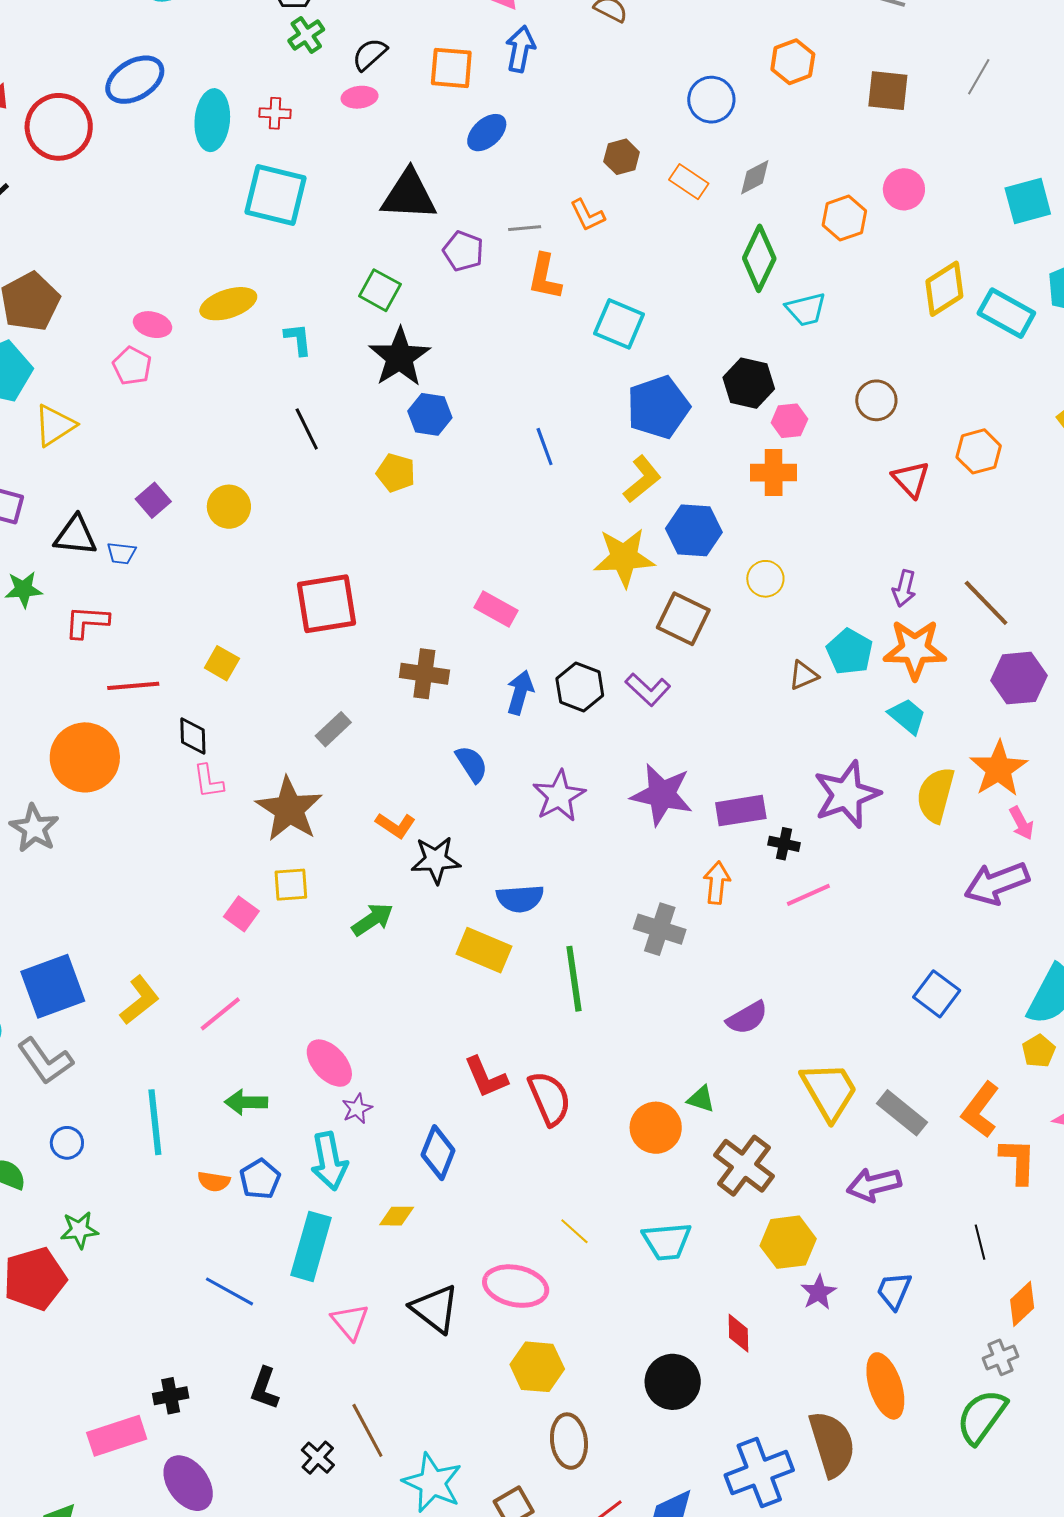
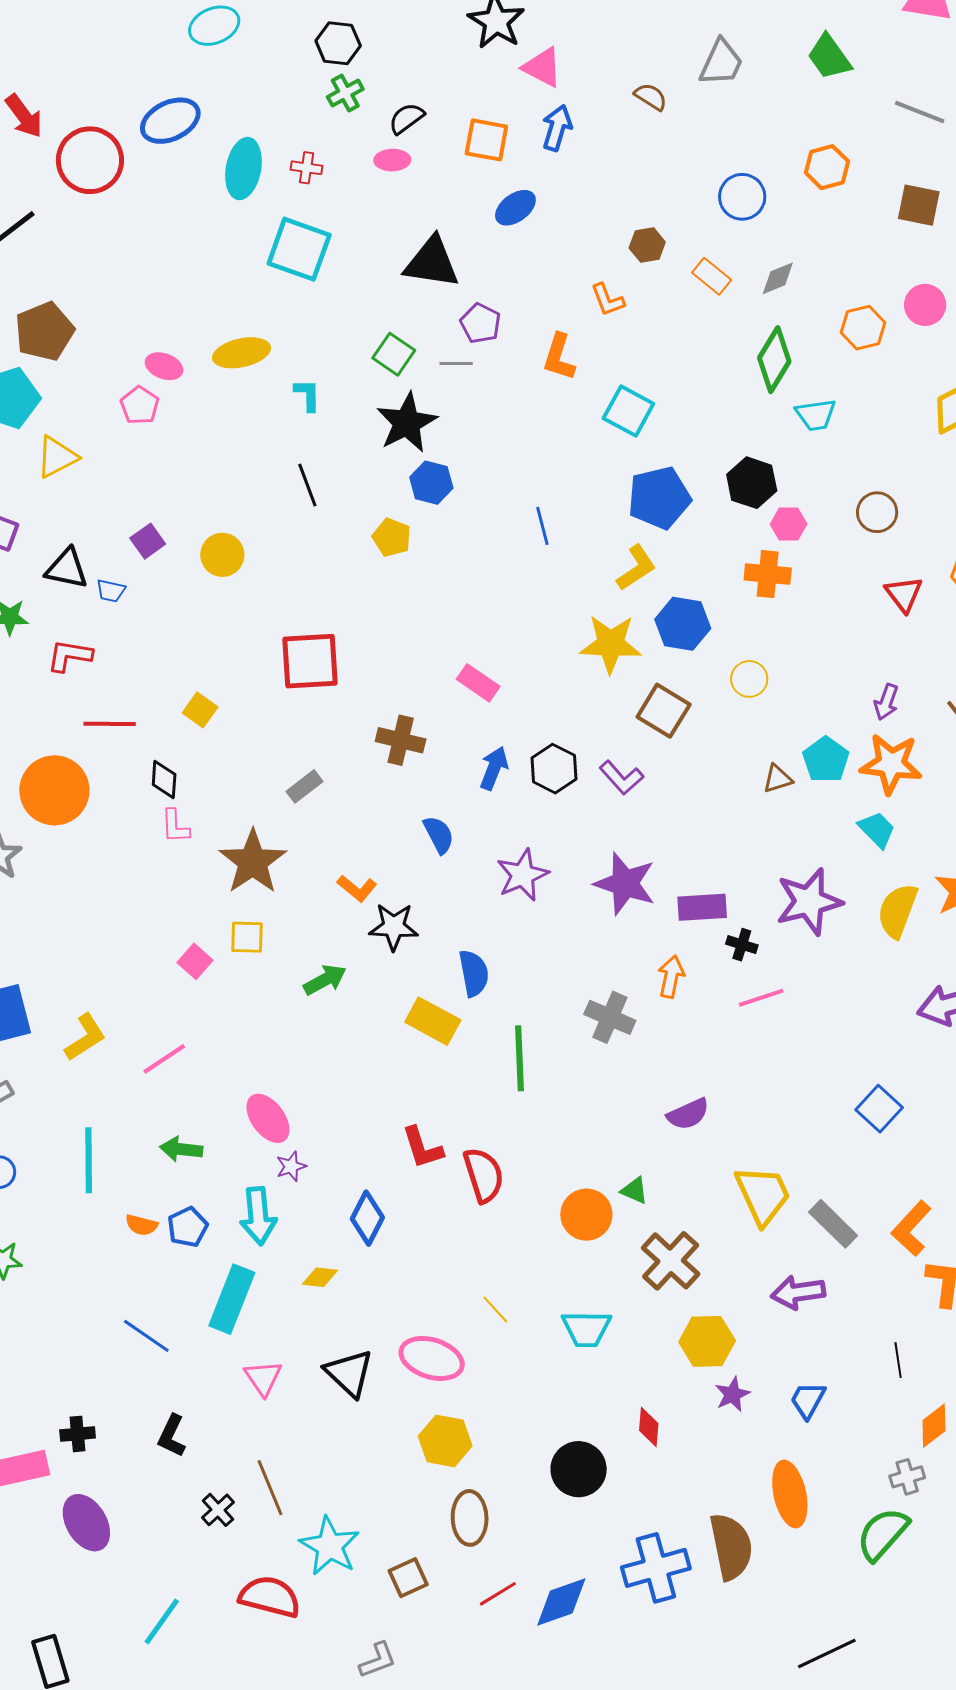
gray line: (525, 228) -> (456, 363), moved
blue semicircle: (520, 899) -> (474, 973), turned -102

